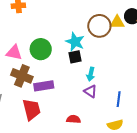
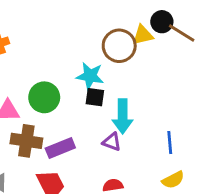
black square: (75, 57) -> (95, 97), turned 32
cyan arrow: (91, 74) -> (123, 116), size x1.6
purple triangle: (90, 91) -> (112, 142), moved

